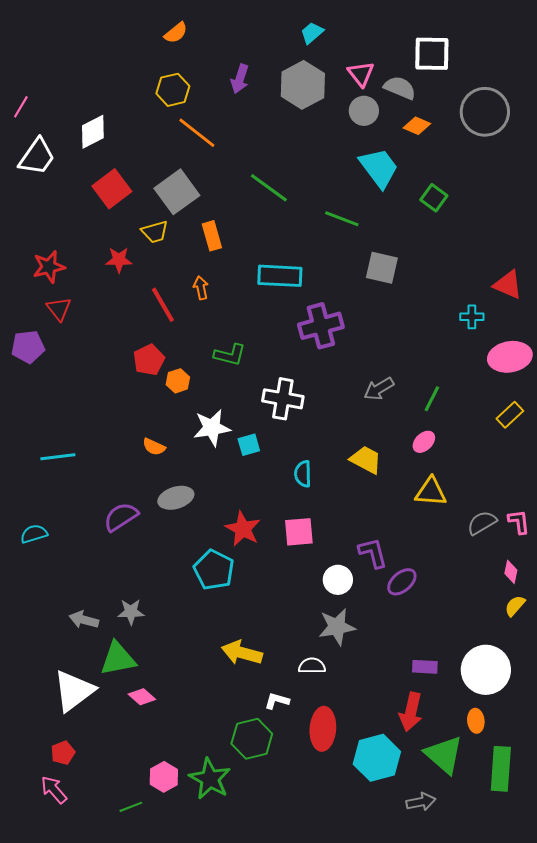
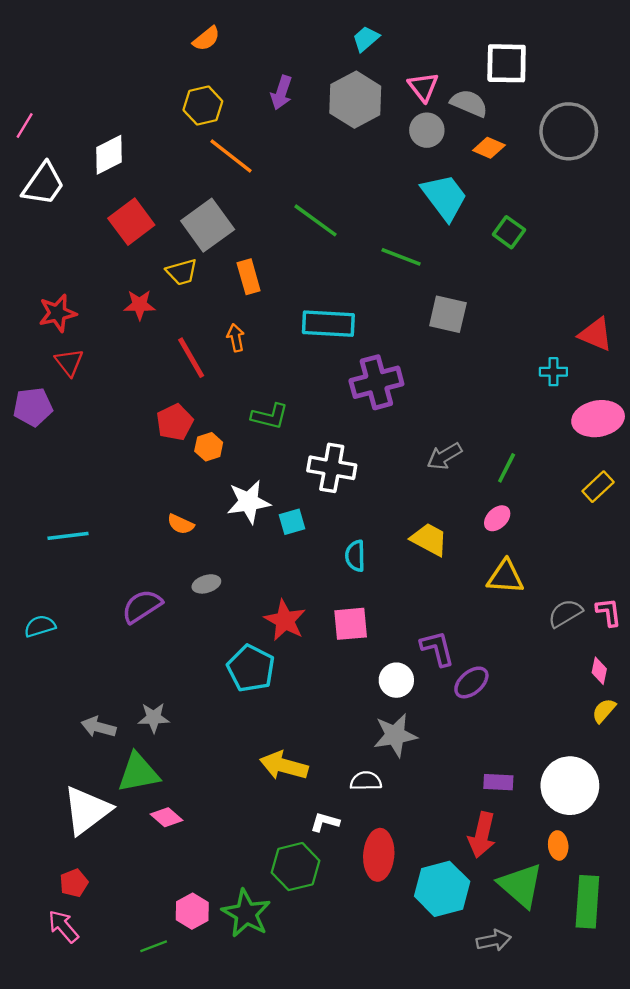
gray ellipse: (176, 498) -> (206, 584), size x0.7

